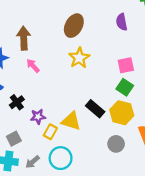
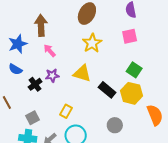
pink square: (126, 65) -> (130, 36), moved
purple star: (38, 117) -> (52, 76), moved
yellow triangle: (71, 121) -> (82, 73), moved
gray circle: (116, 144) -> (115, 125), moved

